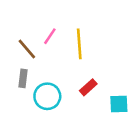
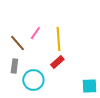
red rectangle: (88, 87) -> (57, 62), moved

